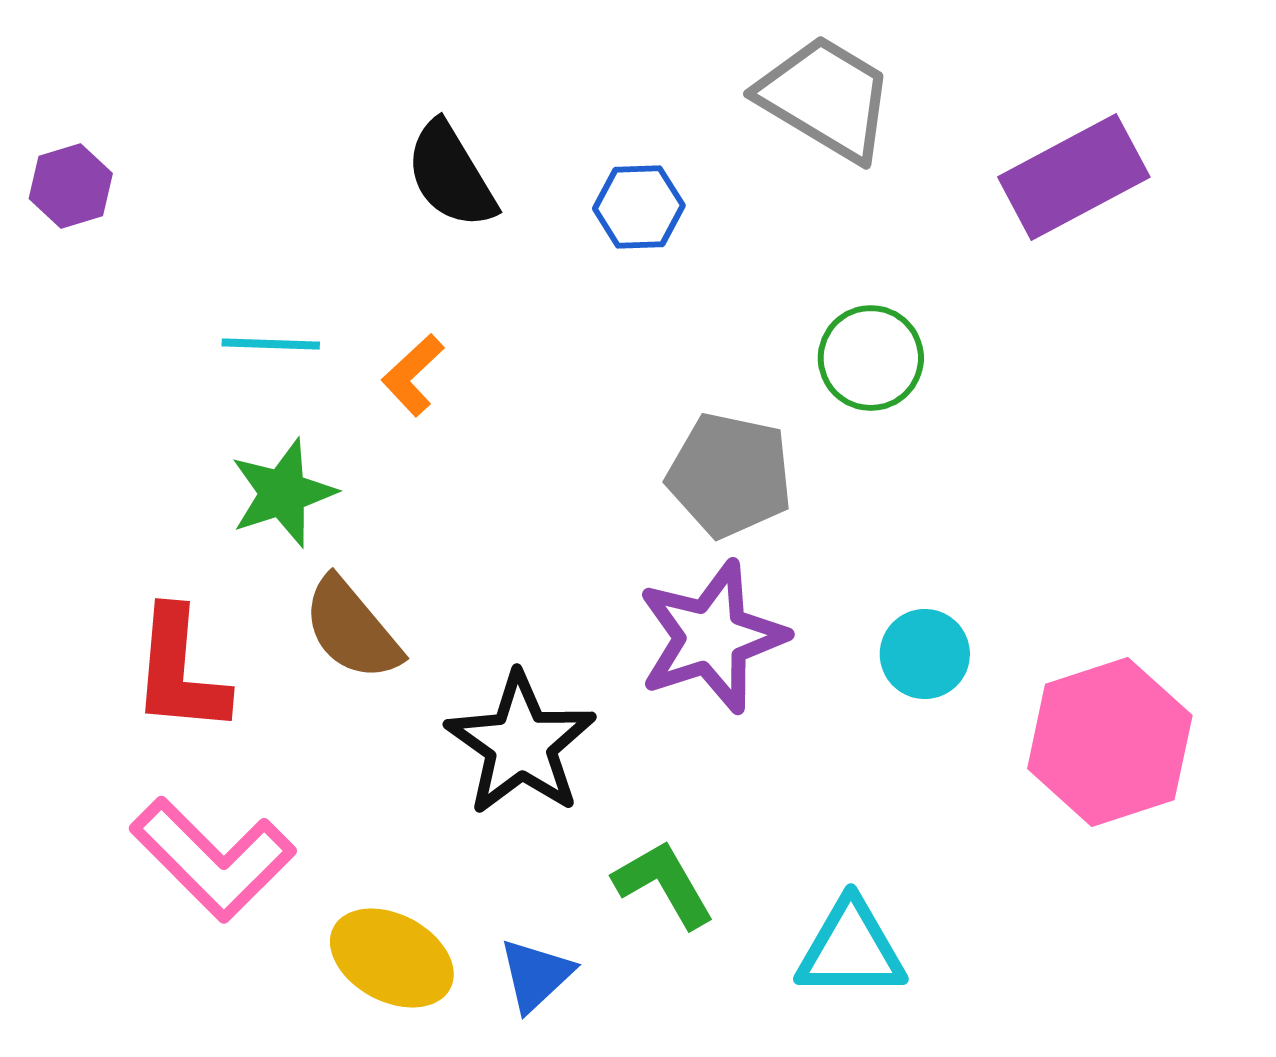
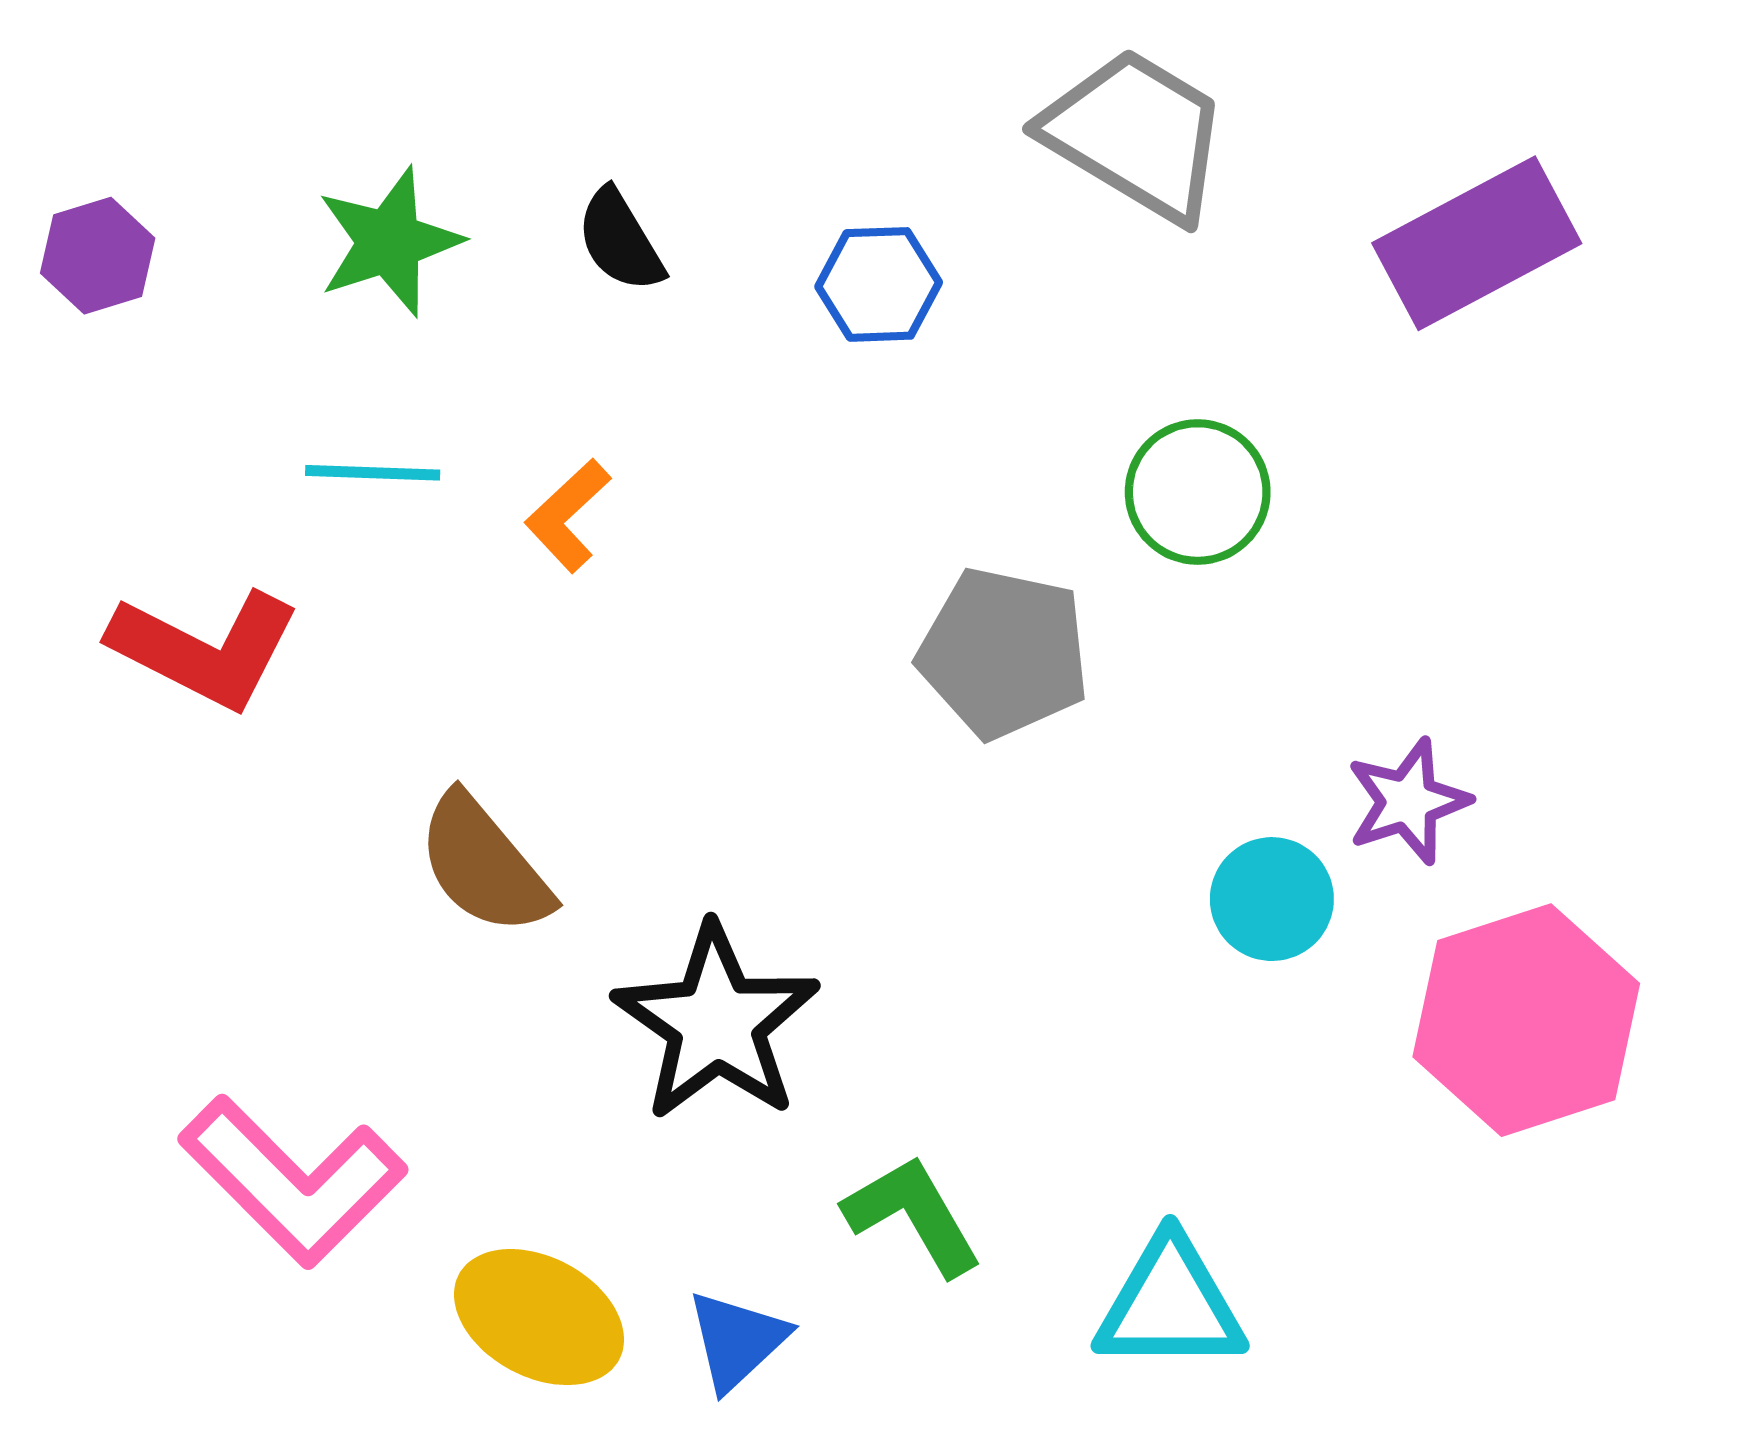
black semicircle: (451, 175) -> (620, 240), size x0.7
green star: (283, 493) -> (389, 242), moved
purple star: (712, 637) -> (1408, 801), moved, size x0.6
red L-shape: (180, 671) -> (205, 649), moved, turned -68

